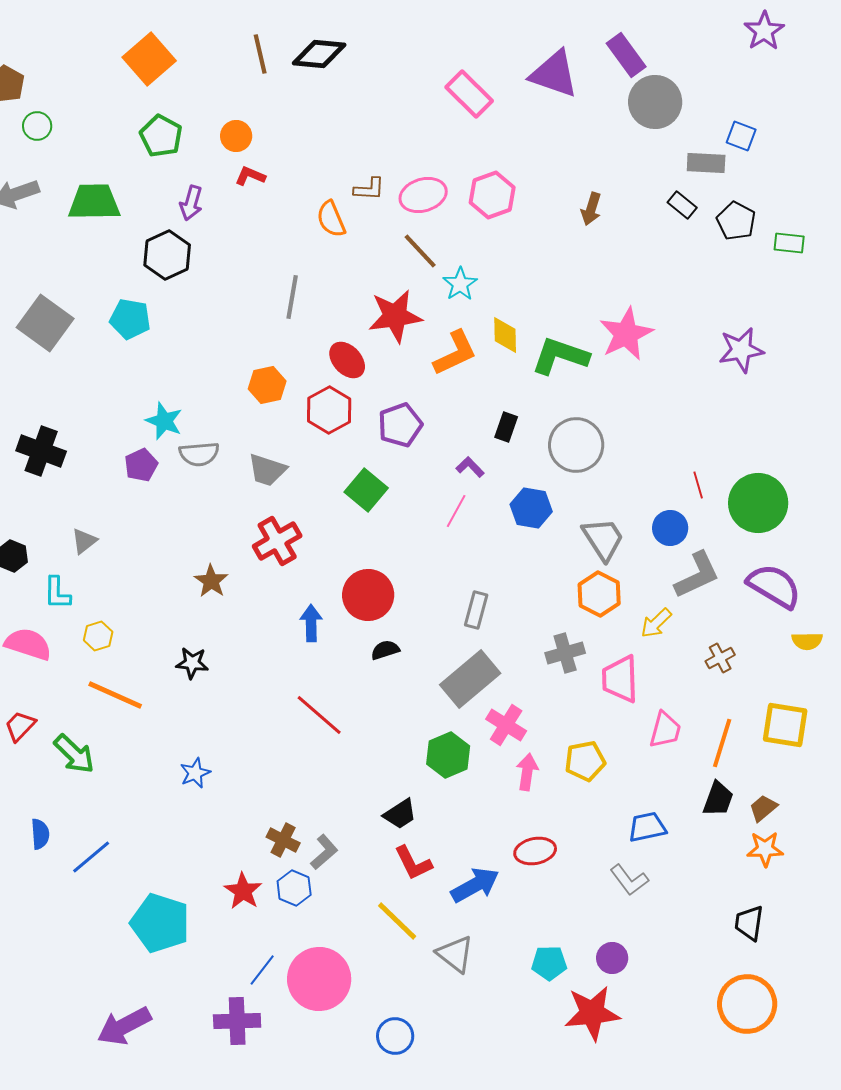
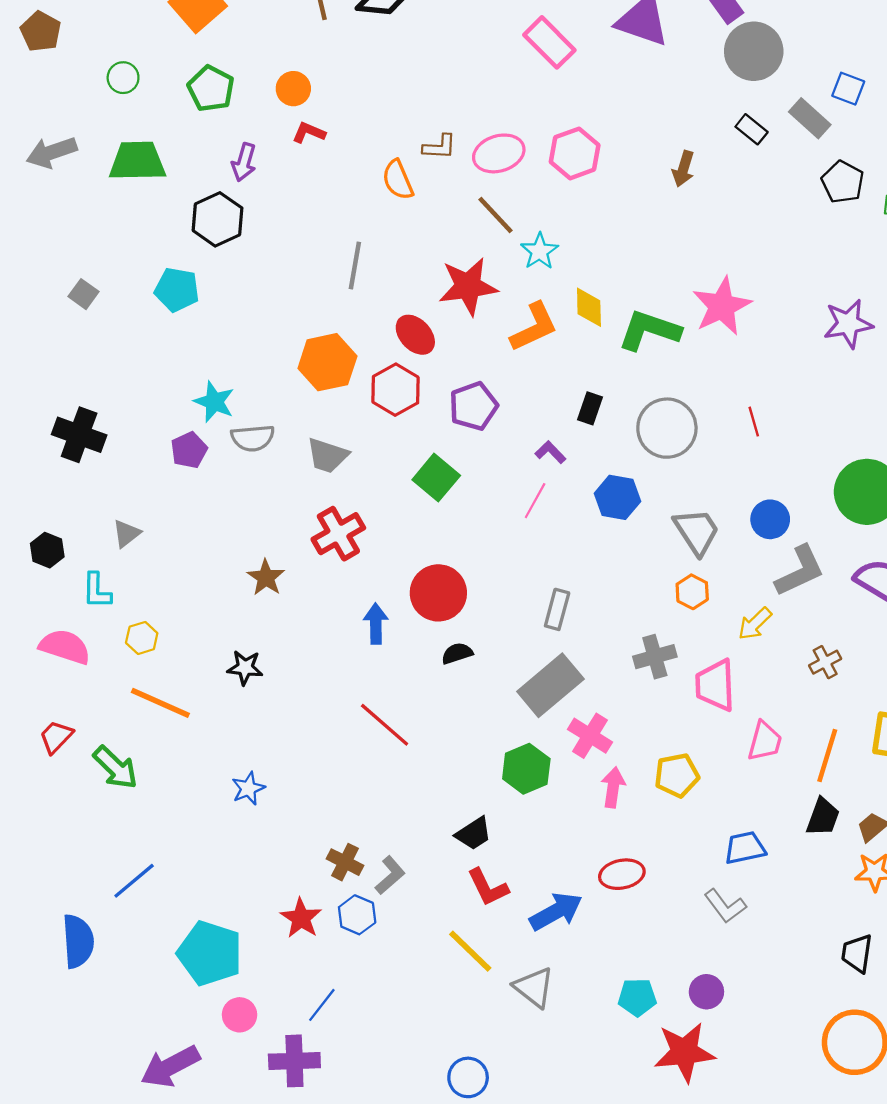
green circle: (37, 126) -> (123, 78), moved
gray rectangle: (706, 163) -> (810, 118), turned 39
black rectangle: (682, 205) -> (752, 129), moved
gray square: (45, 323) -> (83, 294), size x0.5
orange hexagon: (267, 385) -> (327, 362), size x1.4
red line: (698, 485) -> (754, 422), moved
orange hexagon: (599, 594) -> (692, 592), size x0.7
blue semicircle: (40, 834) -> (78, 941), moved, size x1.6
pink circle: (319, 979) -> (240, 1015), moved, size x0.5

